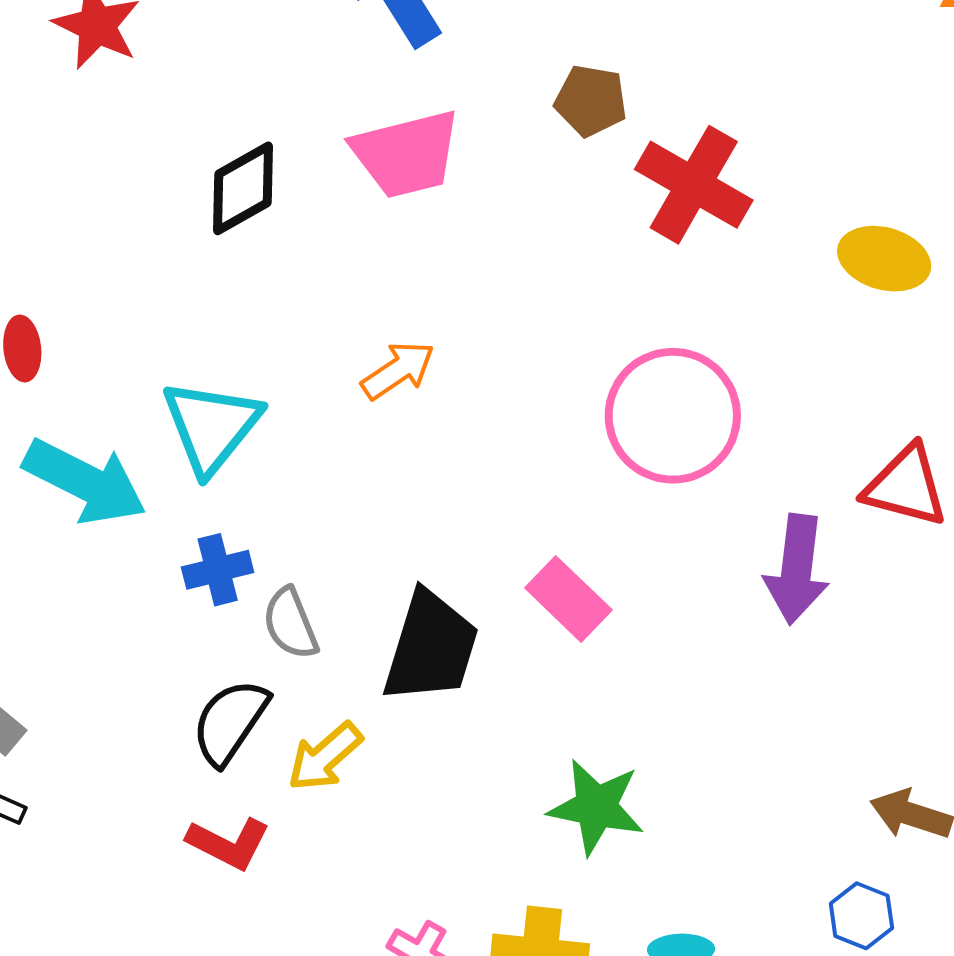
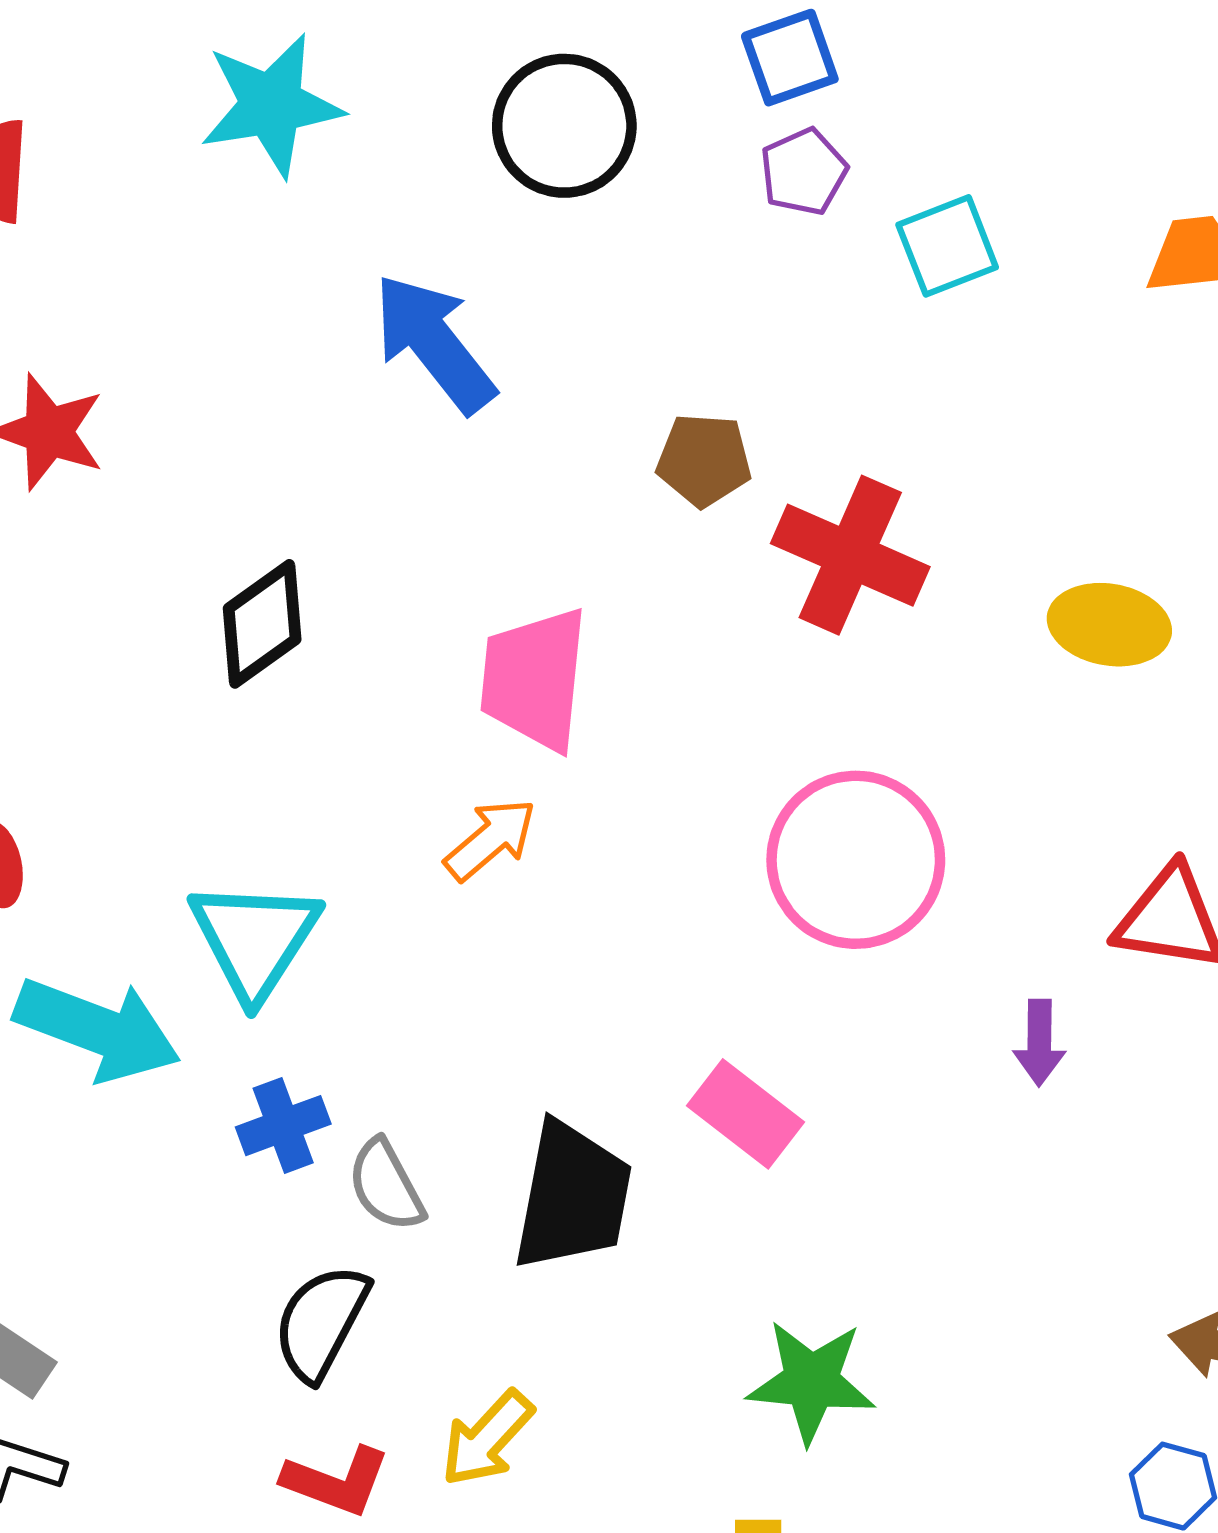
pink trapezoid: (406, 154) -> (534, 679), moved, turned 116
purple arrow: (797, 569) -> (1039, 1043), size x0.6
yellow arrow: (325, 757) -> (487, 1438), moved

